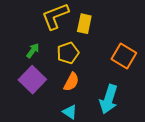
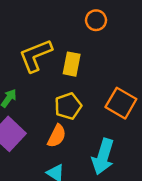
yellow pentagon: (68, 53) -> (68, 106), moved

